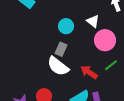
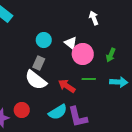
white triangle: (93, 21) -> (71, 43), moved
green line: (111, 65) -> (89, 79), turned 40

